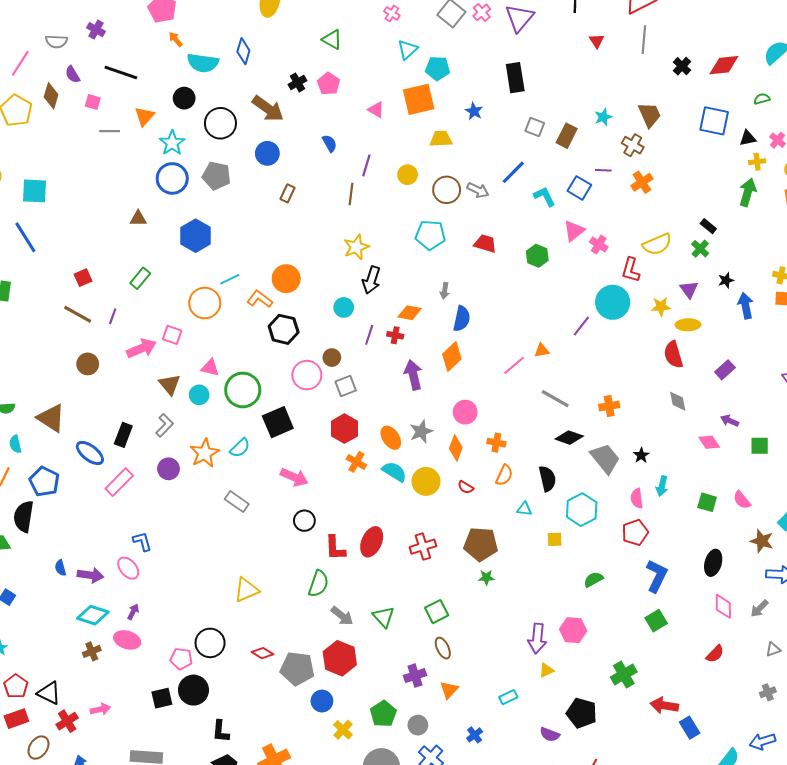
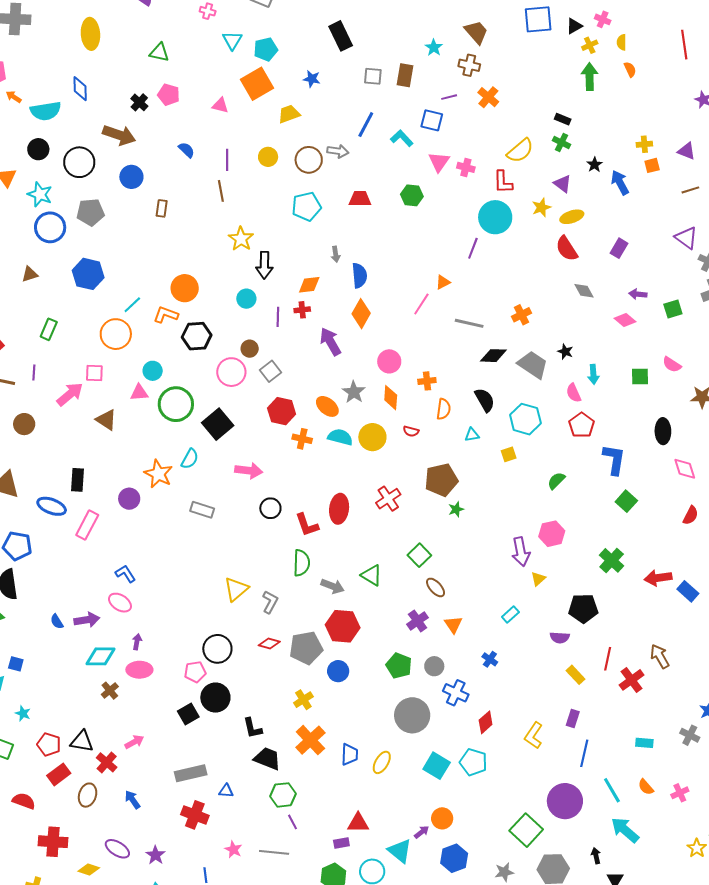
cyan circle: (199, 395) -> (153, 371), moved
gray L-shape: (165, 425) -> (270, 602), moved
yellow cross: (343, 730) -> (303, 700), moved, turned 30

